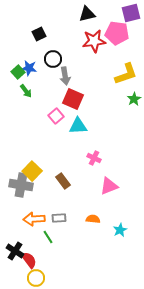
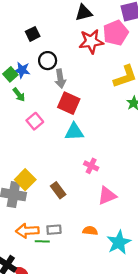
pink pentagon: (117, 33) -> (116, 33), turned -30
pink square: (56, 116) -> (35, 121), moved
cyan star: (120, 230) -> (119, 242), size x1.6
green line: (48, 237) -> (42, 241), moved, turned -56

